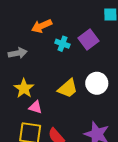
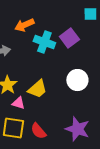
cyan cross: (62, 44) -> (44, 42), size x1.5
yellow trapezoid: (68, 88) -> (37, 89), moved

